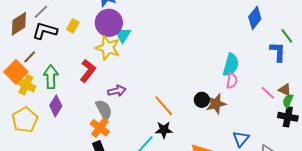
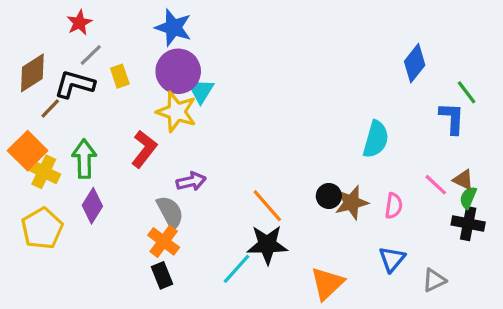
gray line: (41, 12) -> (91, 55), moved
yellow rectangle: (73, 26) -> (120, 76), turned -48
brown line: (30, 57) -> (50, 109), moved
pink semicircle: (232, 81) -> (394, 206), moved
black star: (164, 130) -> (267, 245), size x1.4

